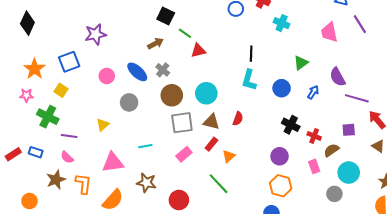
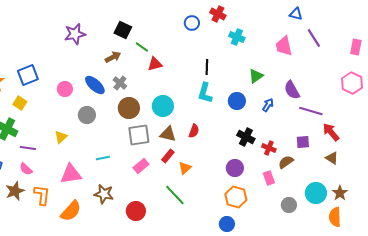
purple star: (96, 34) -> (75, 34), moved
cyan circle: (349, 173) -> (316, 193), moved

